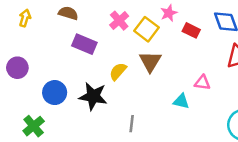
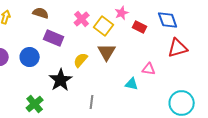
blue circle: (55, 93) -> (30, 57), moved
black star: (93, 96) -> (61, 80), turned 30
green cross: (34, 126) -> (35, 104), moved

